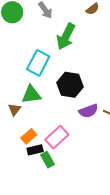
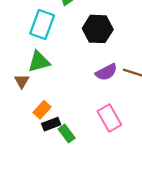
black hexagon: (70, 85) -> (98, 29), moved
pink rectangle: (57, 137) -> (109, 118), moved, turned -70

